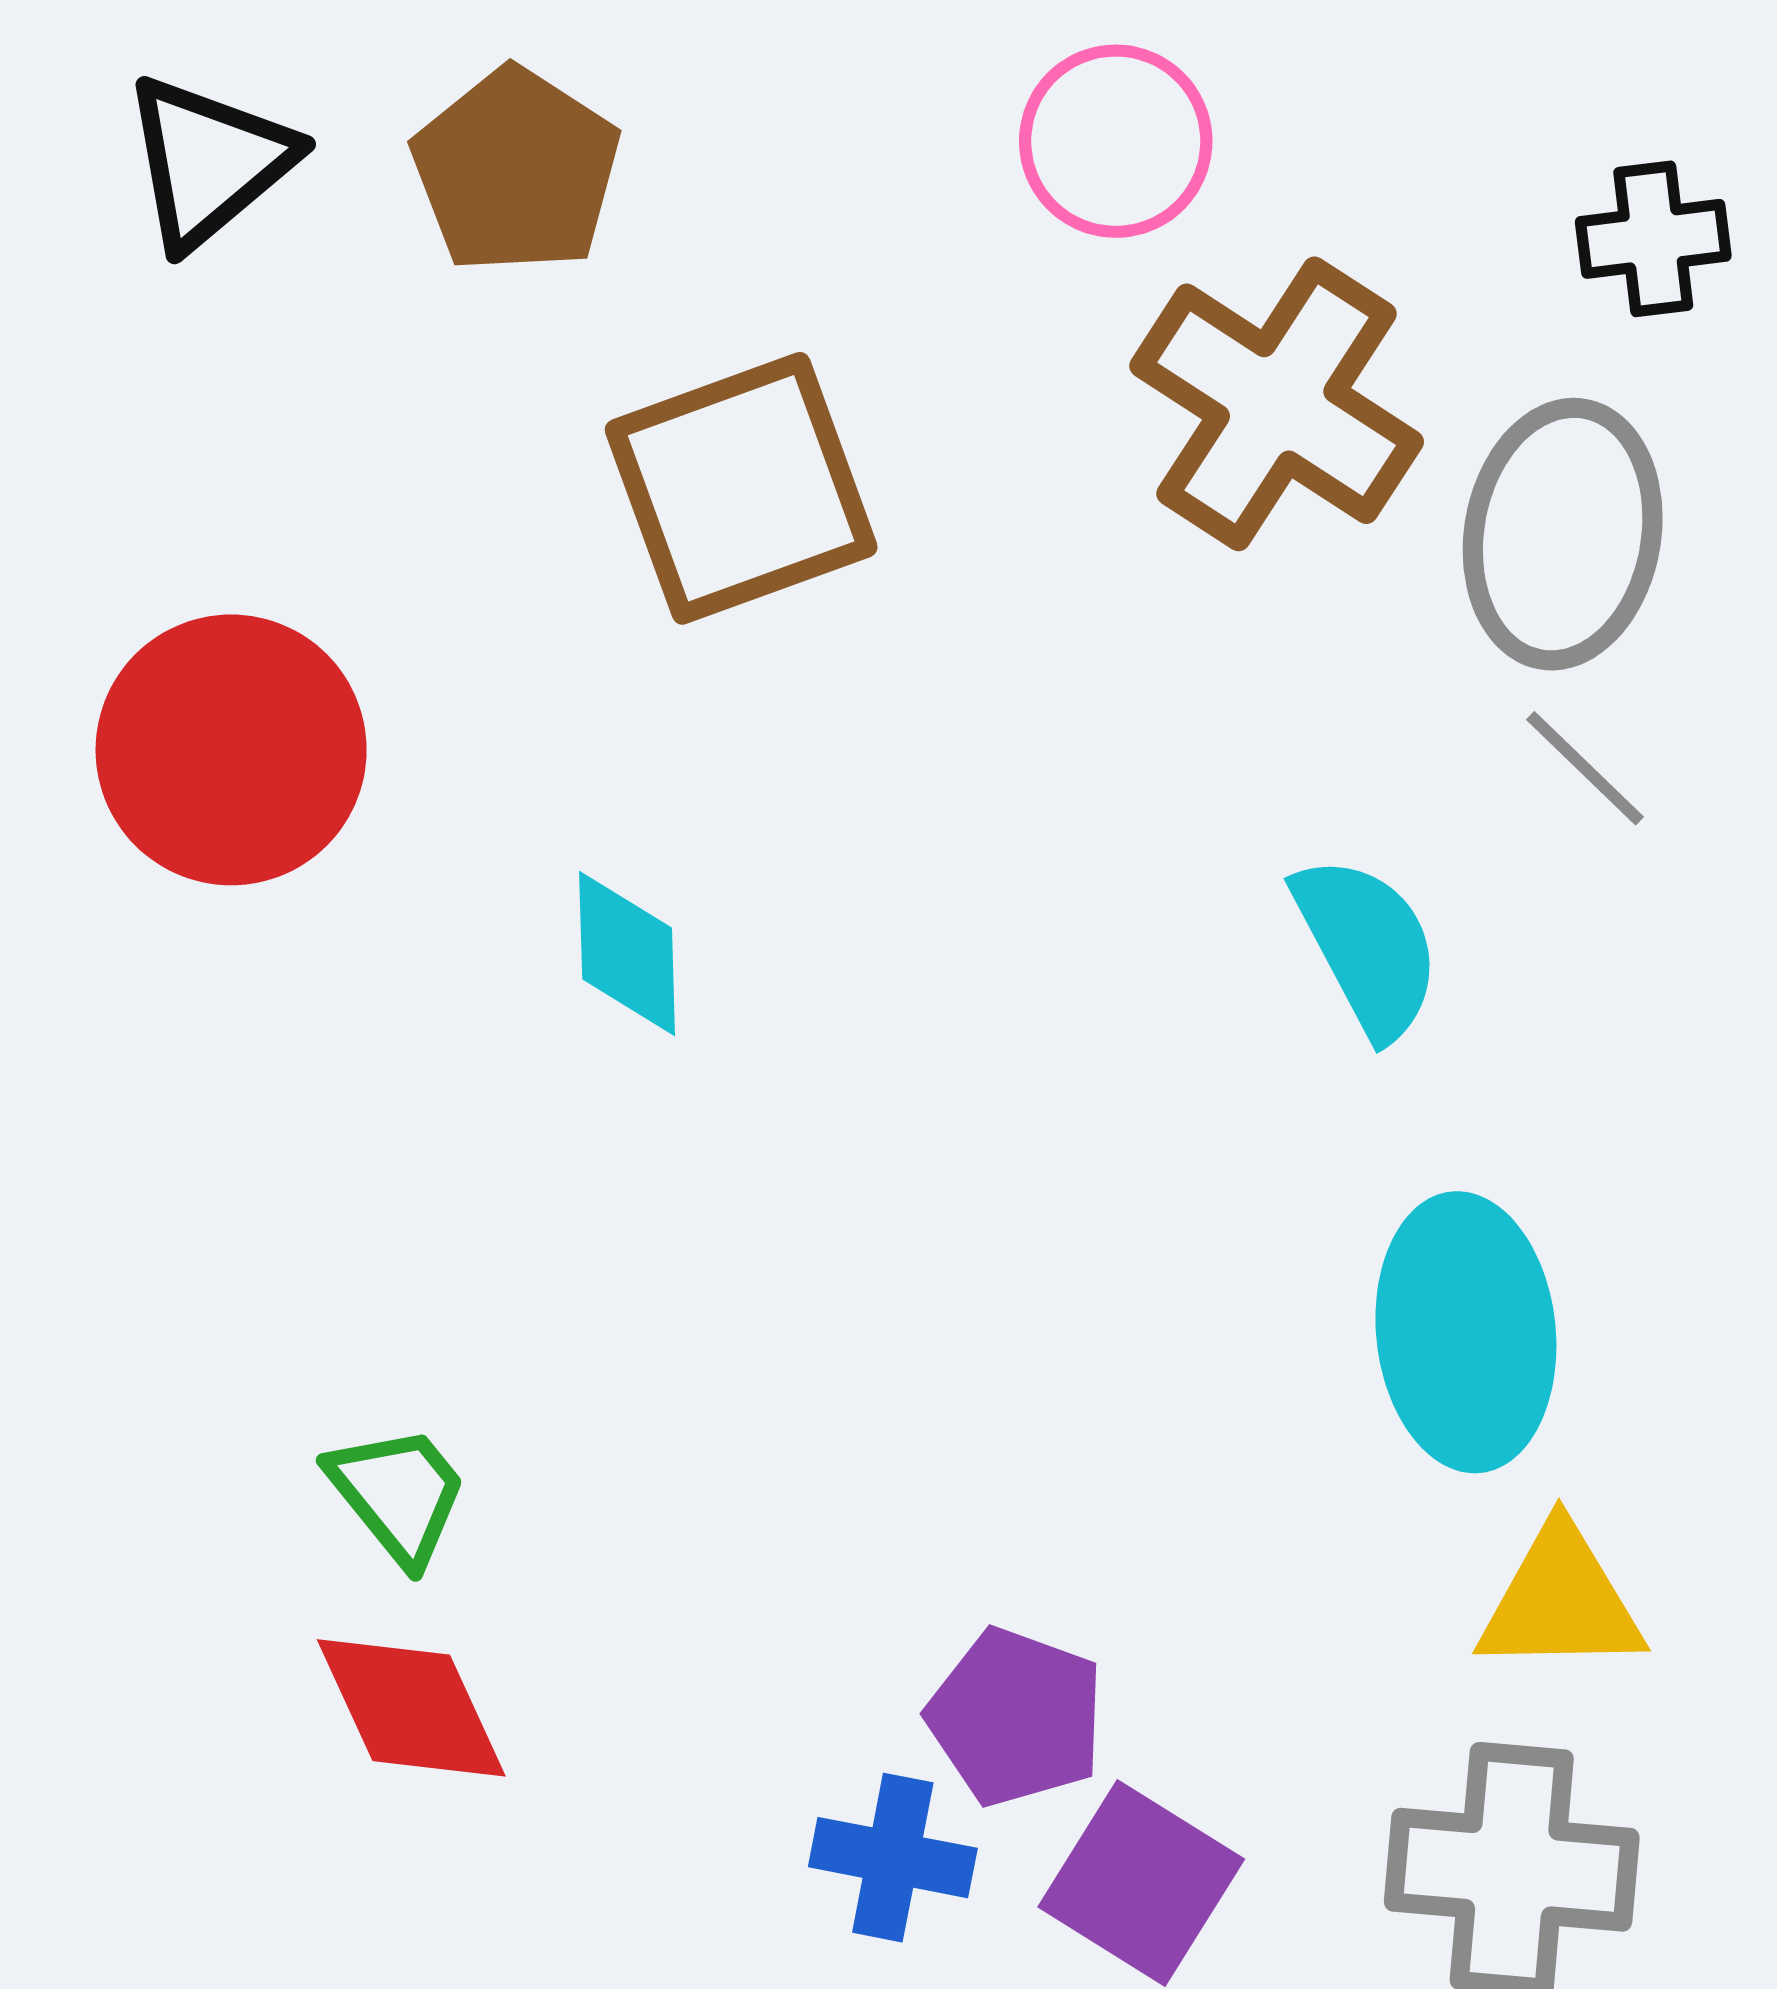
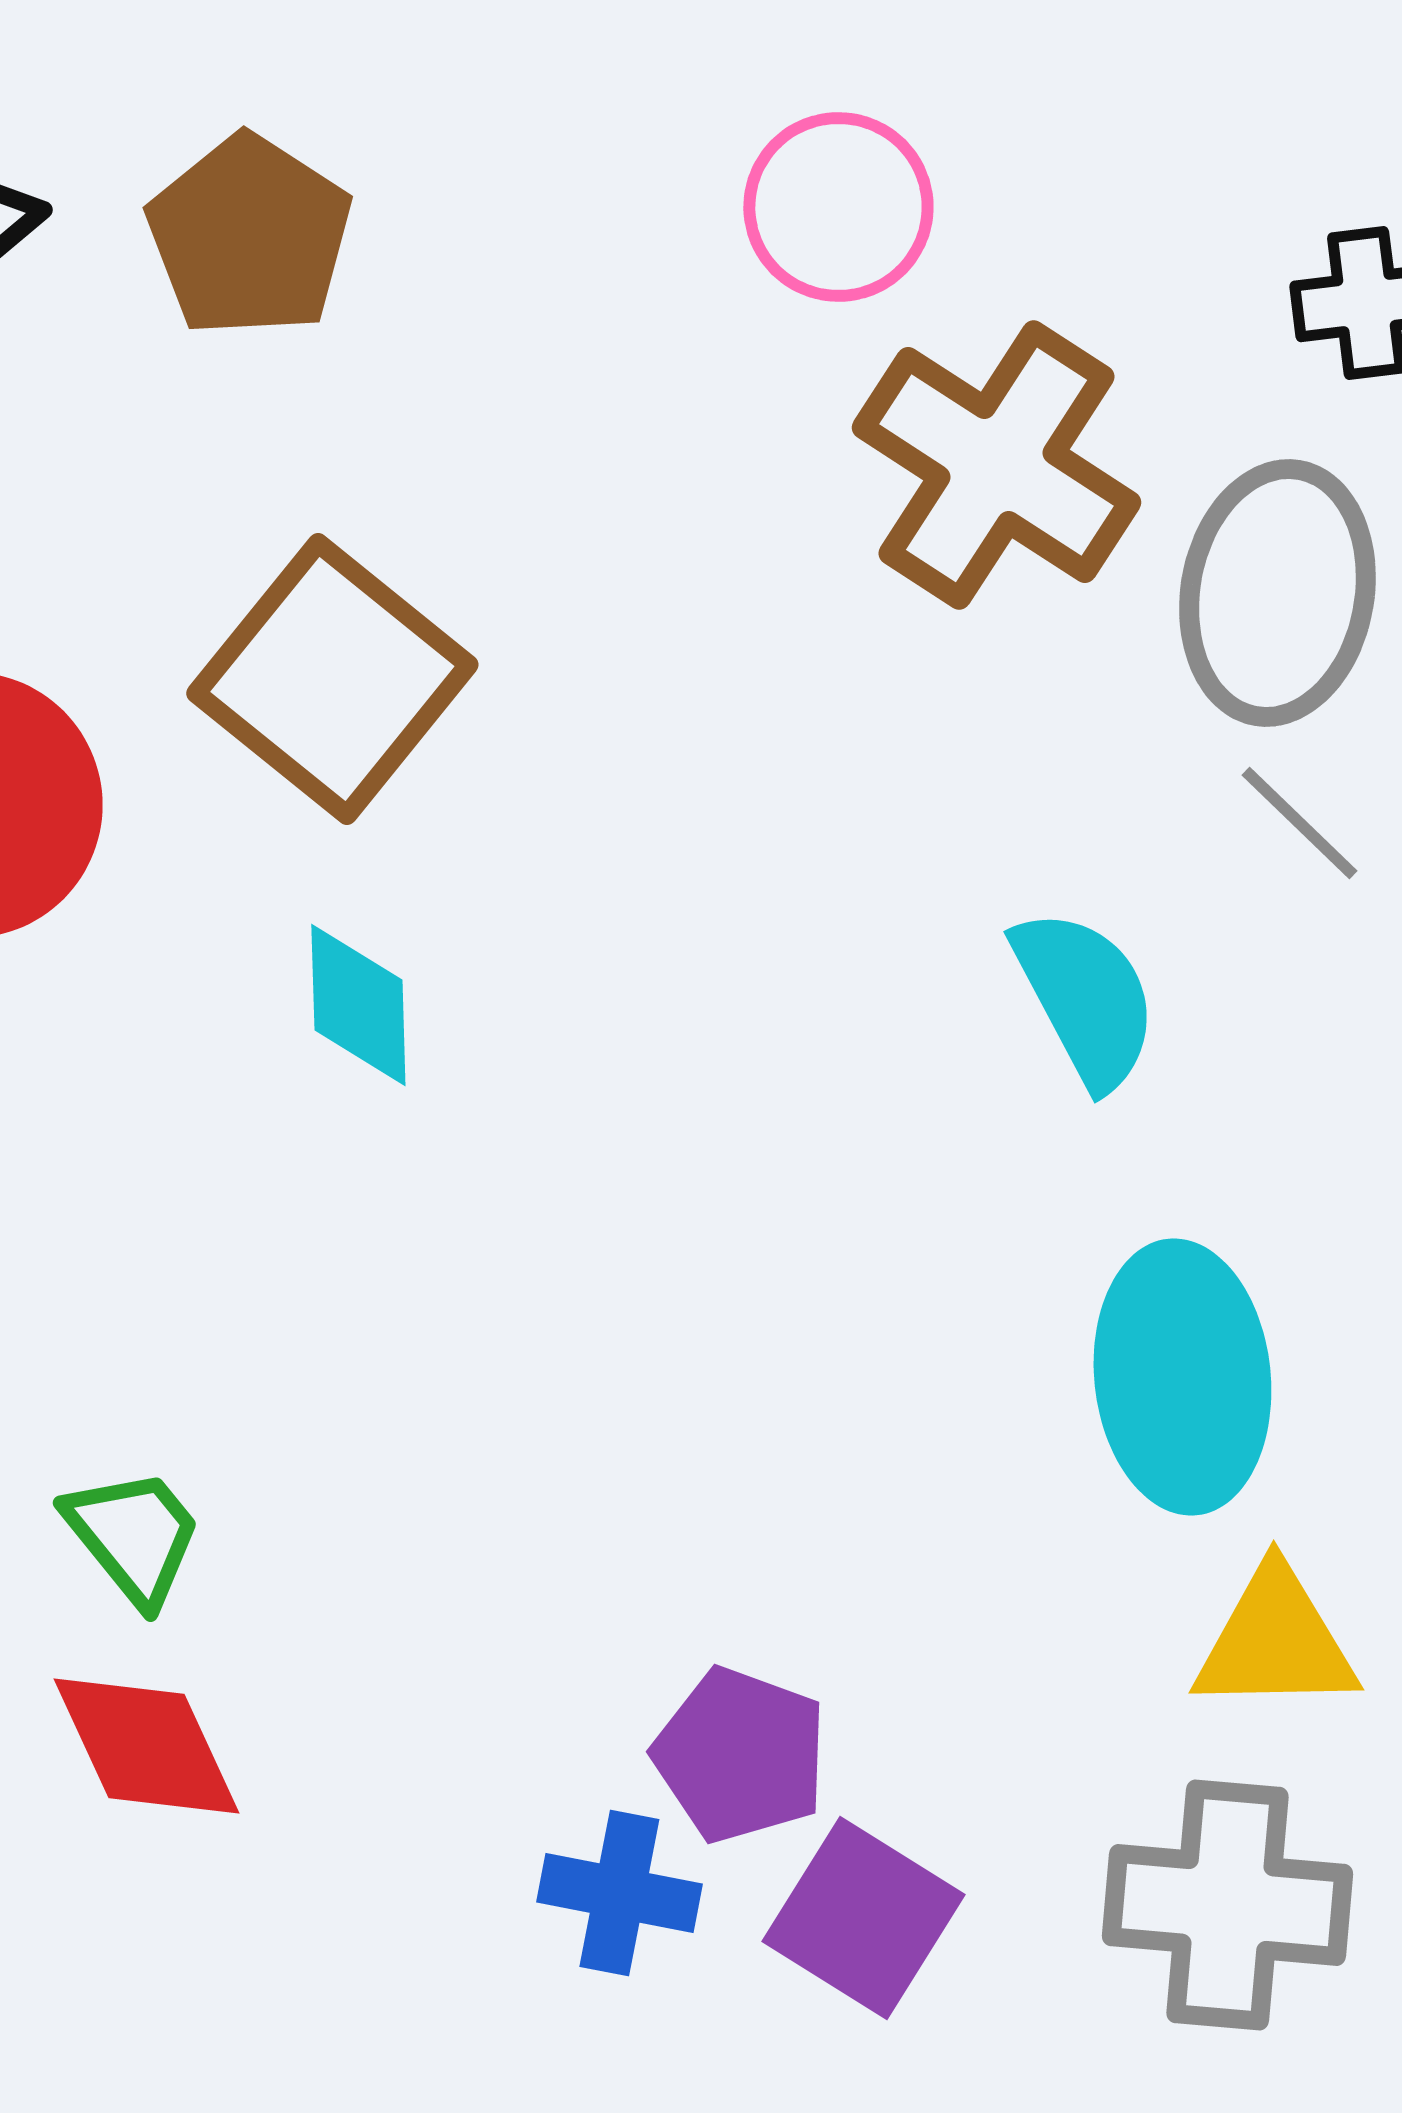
brown square: (741, 488) -> (332, 679), moved, turned -31

